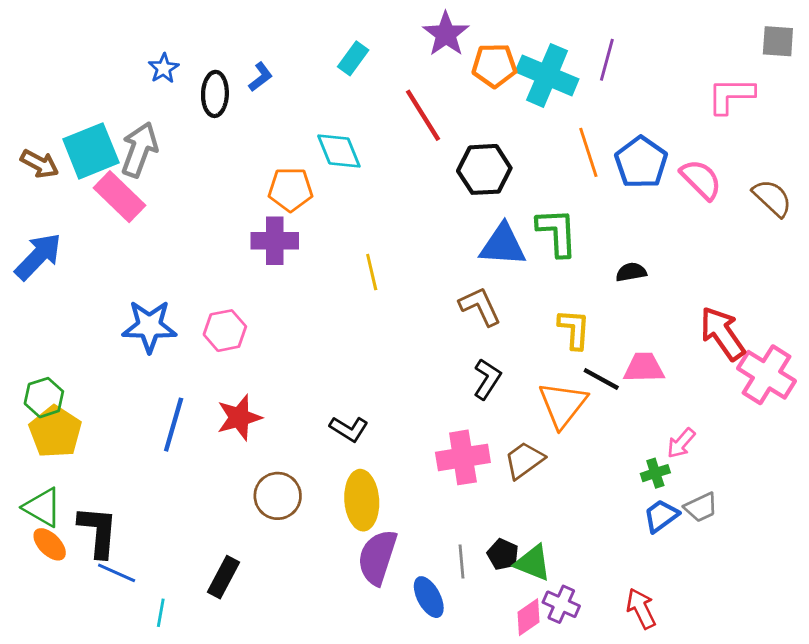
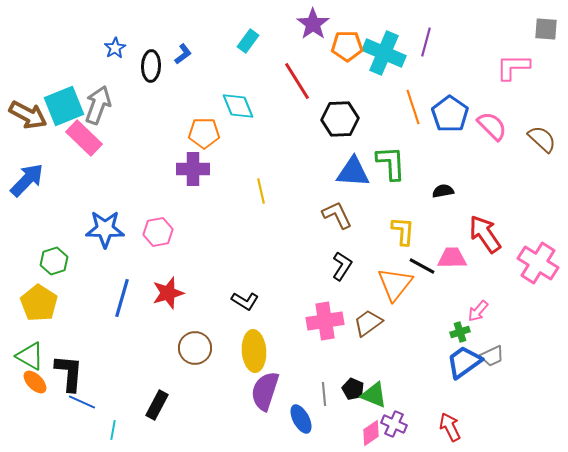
brown arrow: (40, 164) -> (28, 115), size x1.4
red arrow: (722, 333) -> (485, 234), moved
green hexagon: (44, 398) -> (54, 261), moved
blue trapezoid: (661, 516) -> (464, 362), size x1.4

